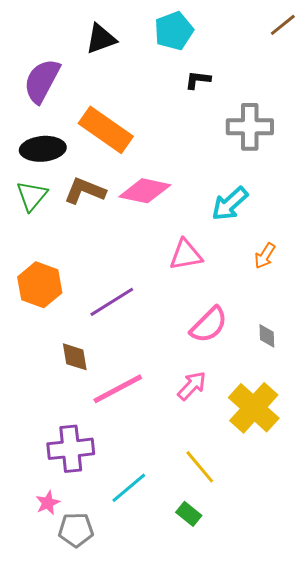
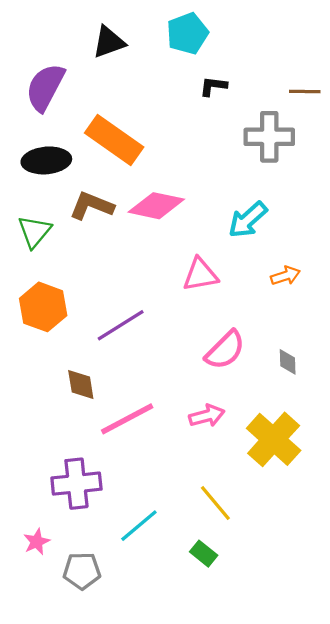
brown line: (283, 25) -> (305, 92), moved, turned 40
green triangle: (32, 196) -> (34, 232), moved
orange arrow: (265, 256) -> (285, 276), turned -140
pink arrow: (192, 386) -> (207, 416), turned 32
pink star: (48, 503) -> (37, 542), moved

